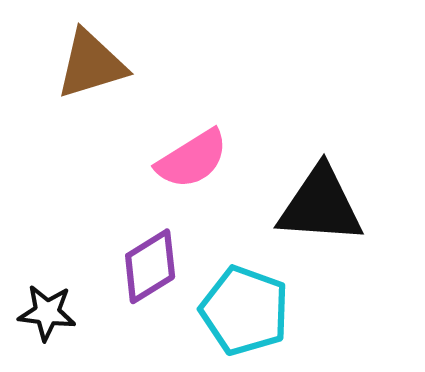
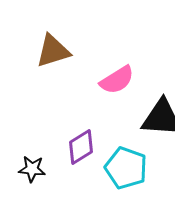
pink semicircle: (192, 159) -> (117, 80), moved

